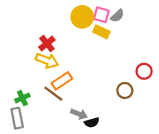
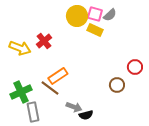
yellow arrow: (47, 61) -> (20, 48), moved
green cross: (22, 98) -> (21, 92), size x1.5
gray rectangle: (17, 118) -> (33, 112), moved

